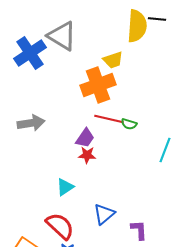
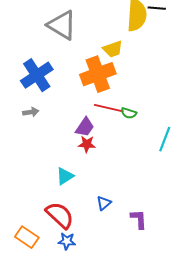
blue cross: (30, 53) -> (37, 75), moved
gray arrow: (31, 123) -> (31, 112), size x0.6
blue triangle: (104, 214) -> (104, 203), size x0.7

